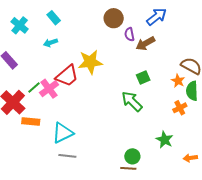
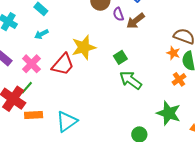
green square: (143, 77) -> (120, 57), moved
green line: (34, 88) -> (27, 88), moved
pink cross: (49, 89) -> (31, 64), moved
green star: (165, 140) -> (169, 113), size x1.4

